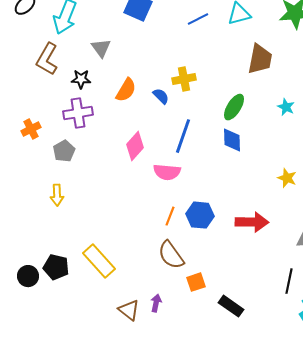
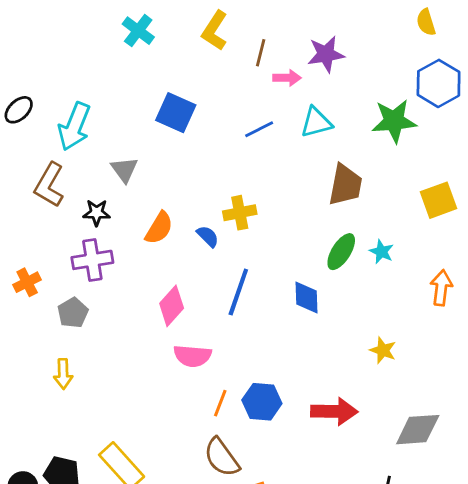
green ellipse: (234, 107) -> (341, 252), moved
pink semicircle: (167, 172) -> (192, 356), moved

